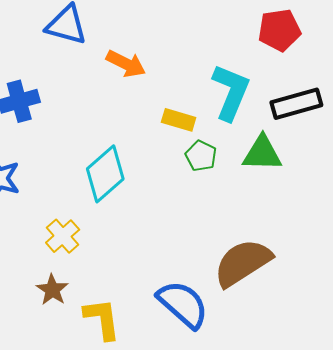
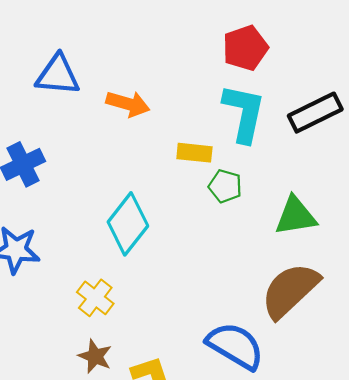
red pentagon: (279, 30) -> (245, 48), moved
green triangle: (262, 153) -> (296, 216), moved

